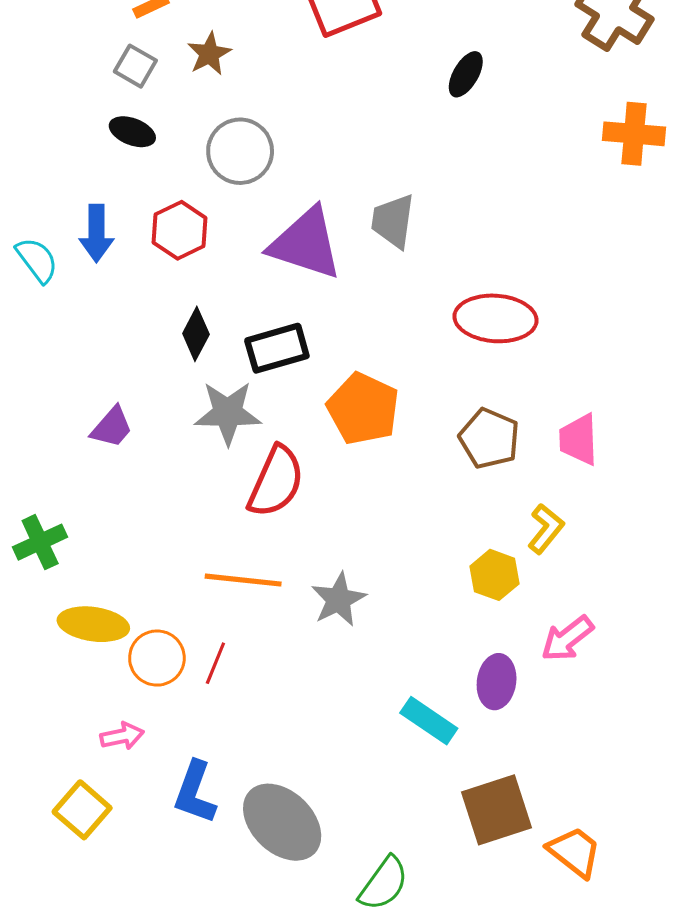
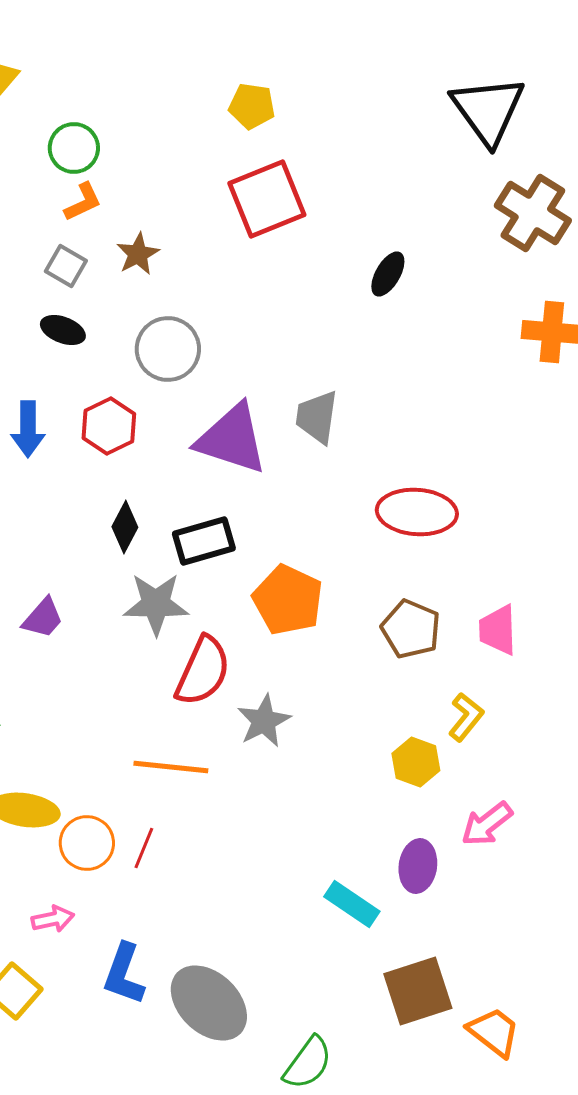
gray star: (339, 600) -> (264, 721), moved

